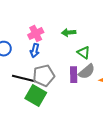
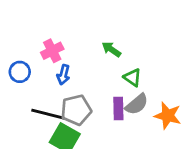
green arrow: (69, 33) -> (111, 49), turned 40
pink cross: (36, 34) -> (52, 51), moved

